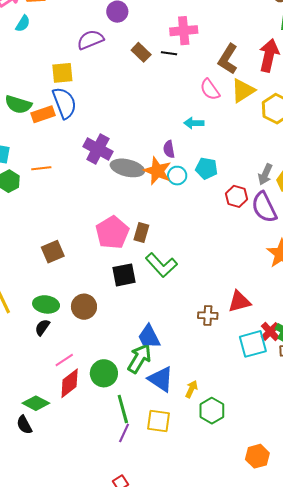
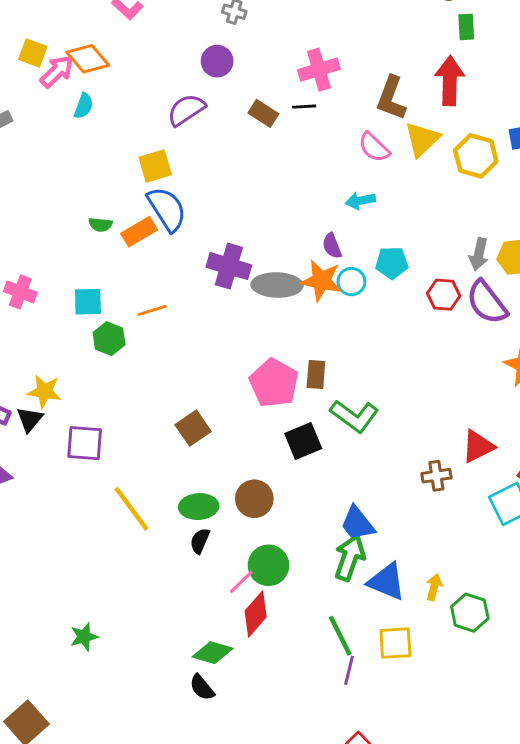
green semicircle: (18, 104) -> (100, 225), size x0.6
green circle: (104, 373) -> (268, 565), moved

